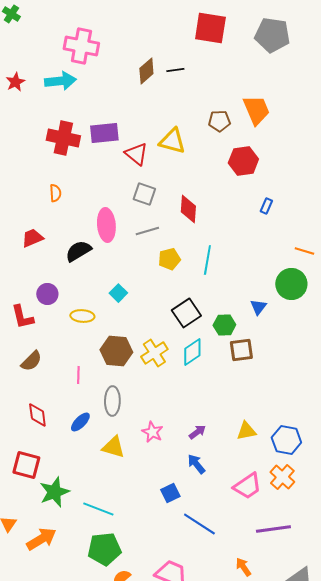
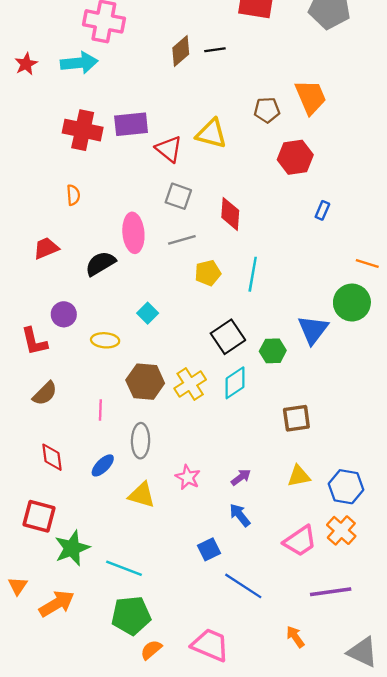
blue triangle: (258, 307) -> (313, 330), size x1.6
brown square: (241, 350) -> (296, 418), moved

